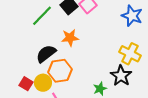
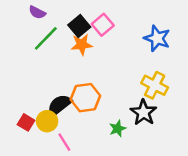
orange star: (70, 38) -> (82, 45), moved
black semicircle: (46, 54) -> (59, 105), moved
orange hexagon: (60, 71) -> (85, 98), moved

